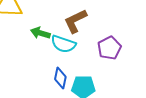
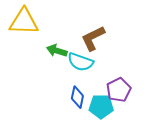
purple pentagon: (109, 48) -> (119, 90), moved

